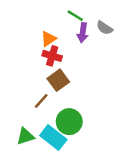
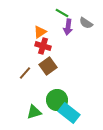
brown line: (41, 101) -> (25, 73), moved
green triangle: (25, 136) -> (34, 112), moved
cyan rectangle: (53, 137) -> (69, 113), moved

